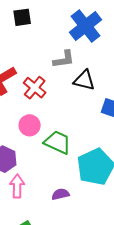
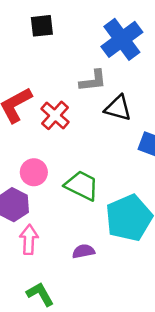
pink circle: (30, 125) -> (34, 172), moved

